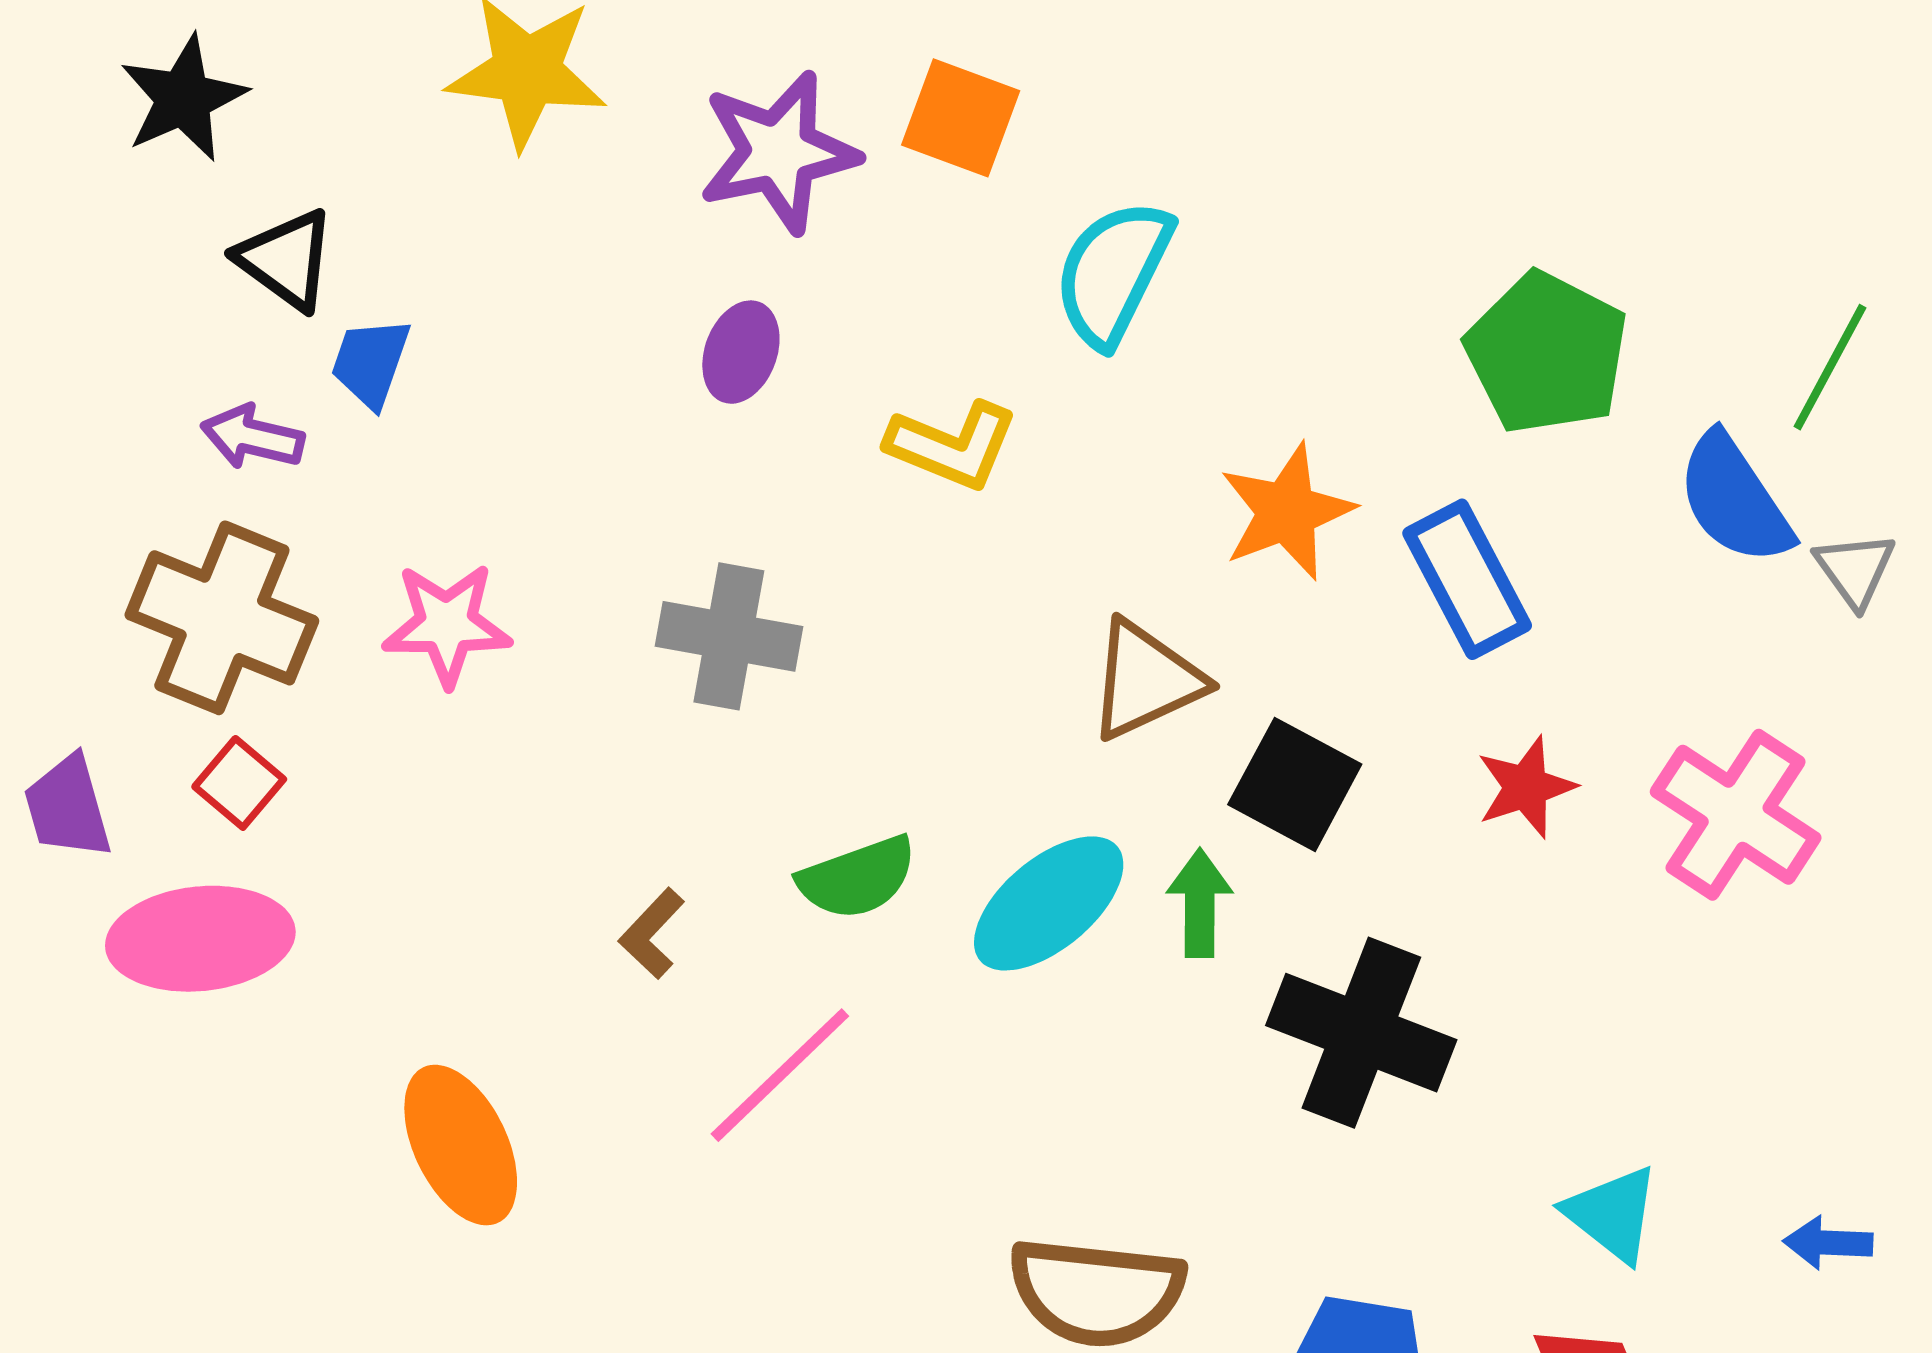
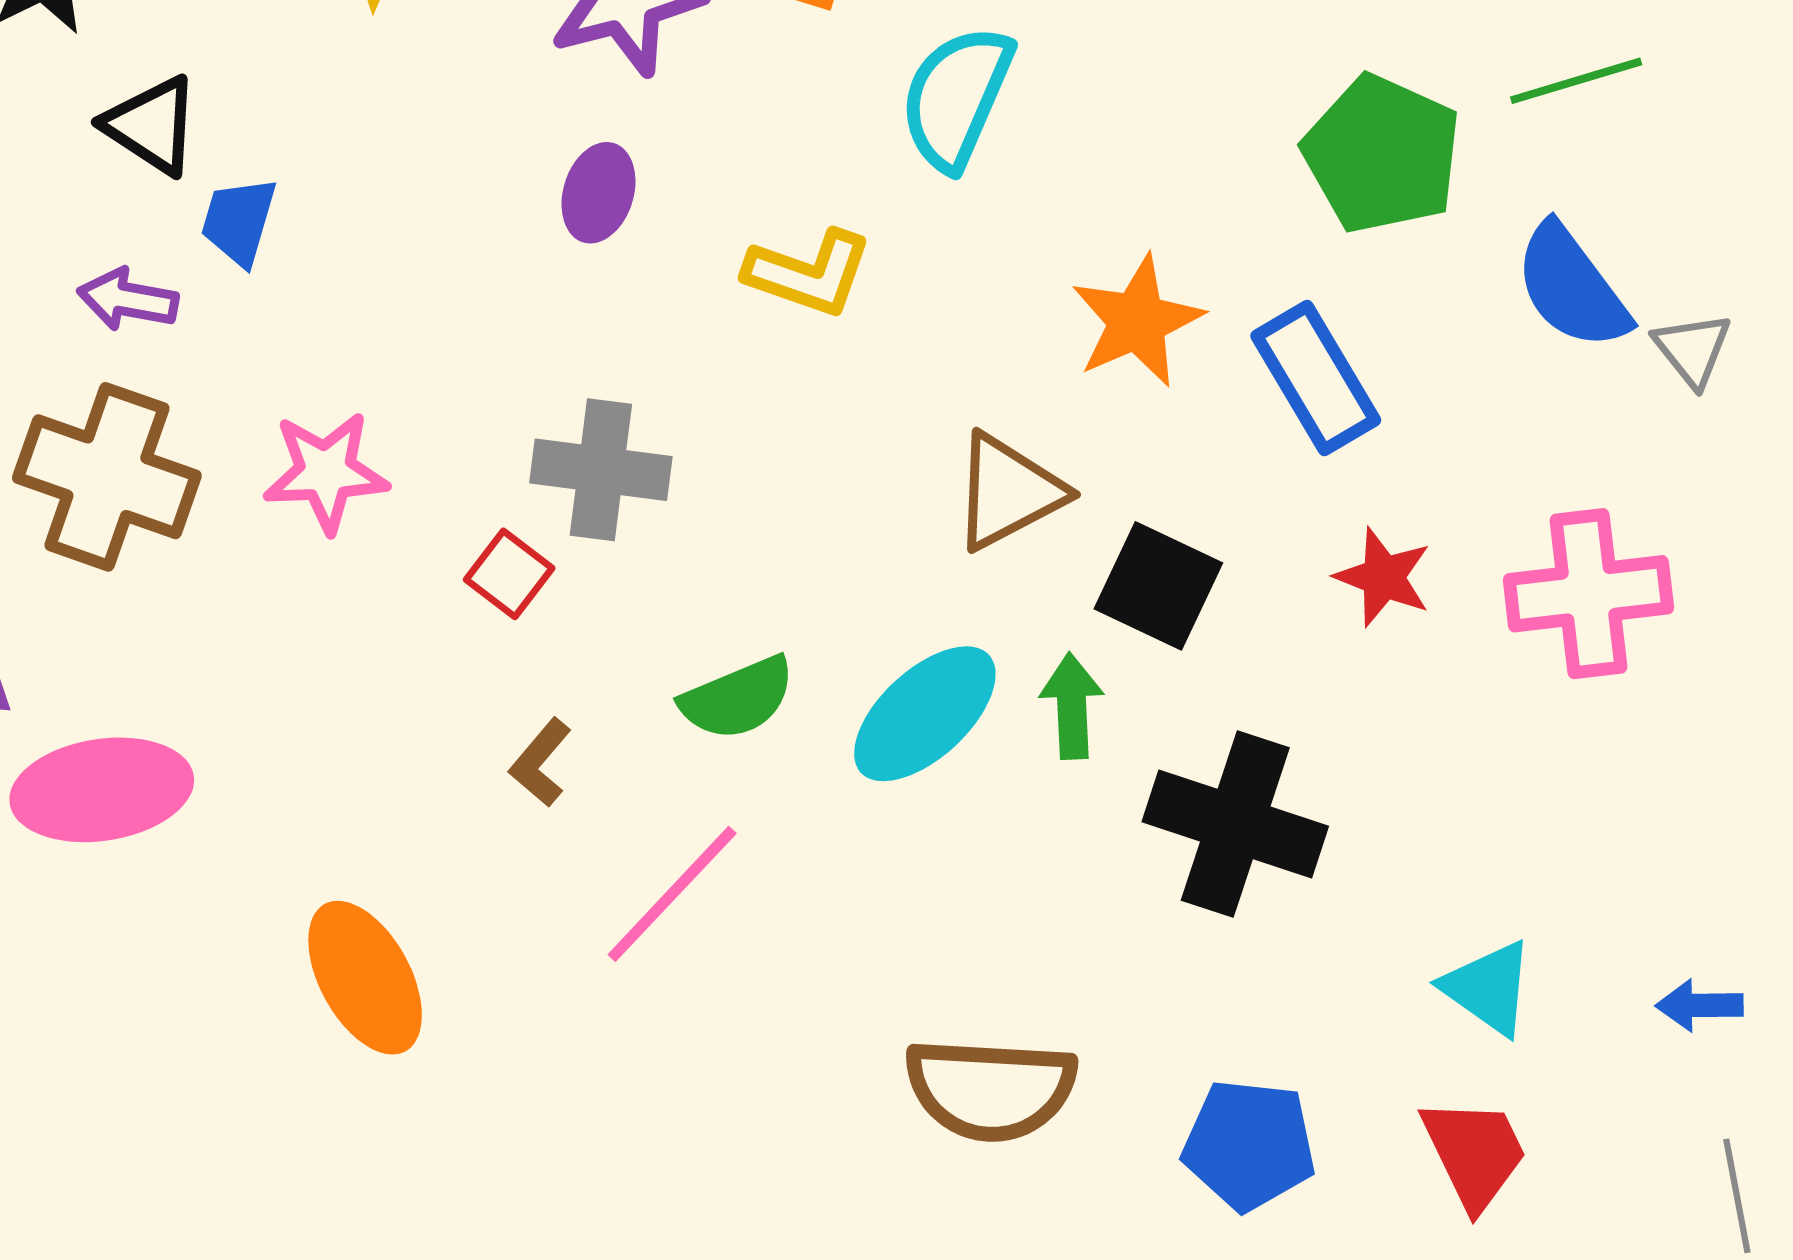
green line: (1830, 367) -> (1576, 81), moved, turned 48
red square: (239, 783) -> (509, 574), moved
red star: (1526, 787) -> (1383, 577), turned -30
pink cross: (1736, 815) -> (1588, 594), turned -37

